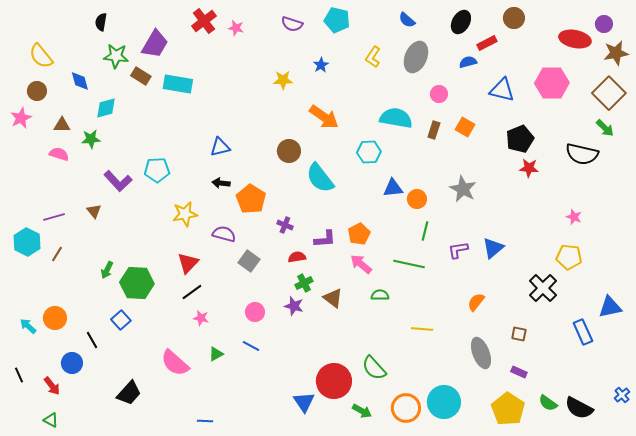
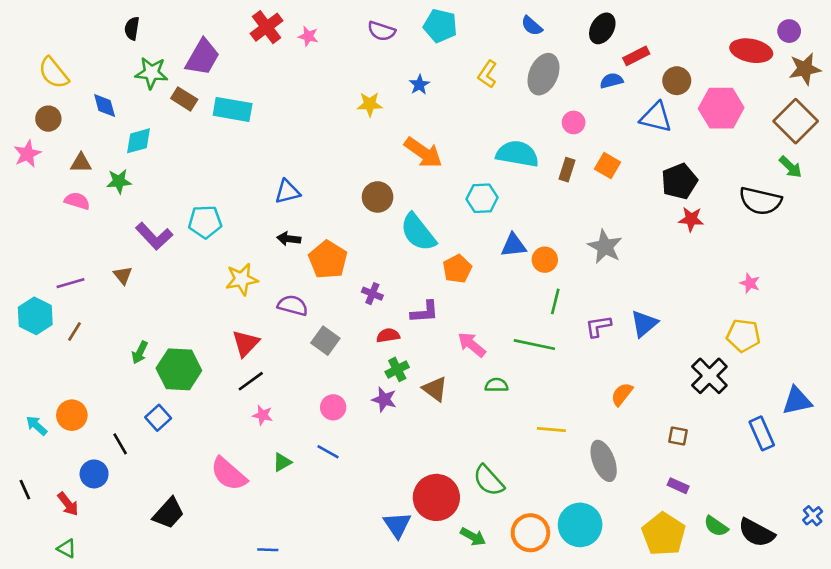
brown circle: (514, 18) -> (677, 81), moved
orange pentagon: (359, 234) -> (457, 269), moved
gray ellipse: (481, 353) -> (604, 461), moved

